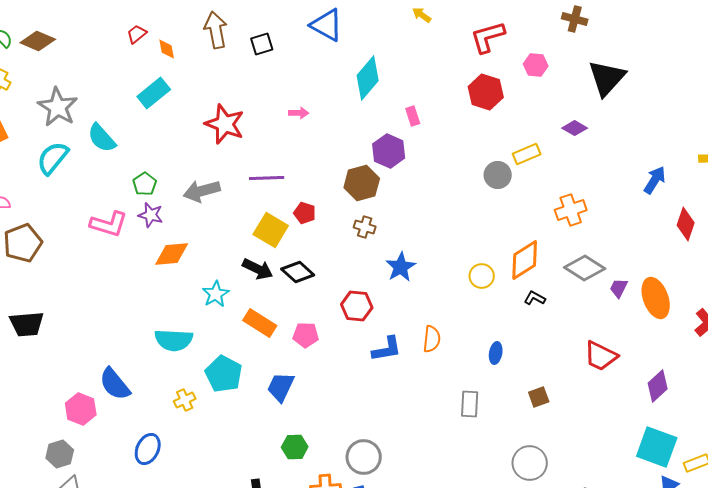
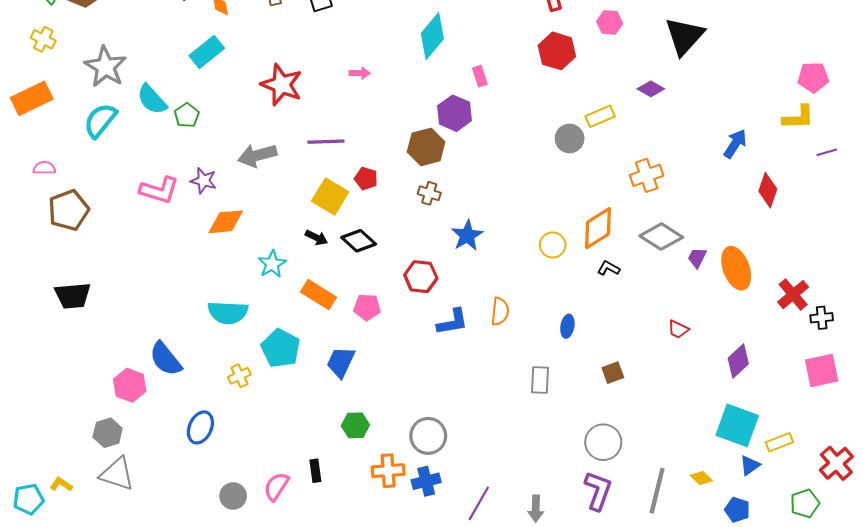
green pentagon: (145, 184) -> (187, 115), moved
black arrow: (258, 269) -> (316, 238), size x0.7
red trapezoid: (601, 356) -> (678, 329), size x0.6

